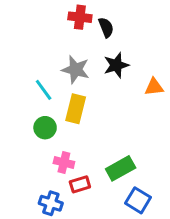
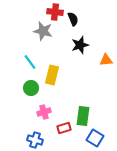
gray star: (76, 70) -> (43, 31), moved
pink cross: (64, 163) -> (44, 112), turned -32
green rectangle: (121, 168) -> (83, 116), turned -54
red rectangle: (80, 184) -> (64, 128), moved

